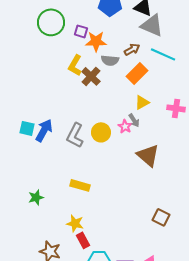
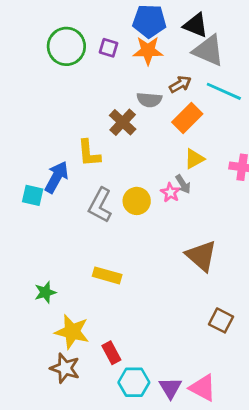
purple square: (81, 31) -> (109, 48), moved
orange star: (96, 41) -> (148, 51), moved
yellow L-shape: (75, 65) -> (89, 153), moved, turned -35
blue arrow: (44, 130) -> (57, 177), moved
brown triangle: (148, 155) -> (201, 256), moved
yellow star: (75, 223) -> (72, 332), moved, size x1.4

